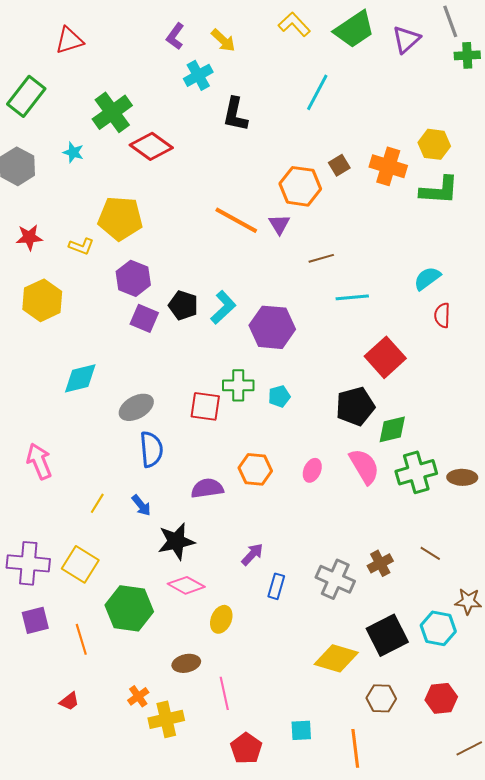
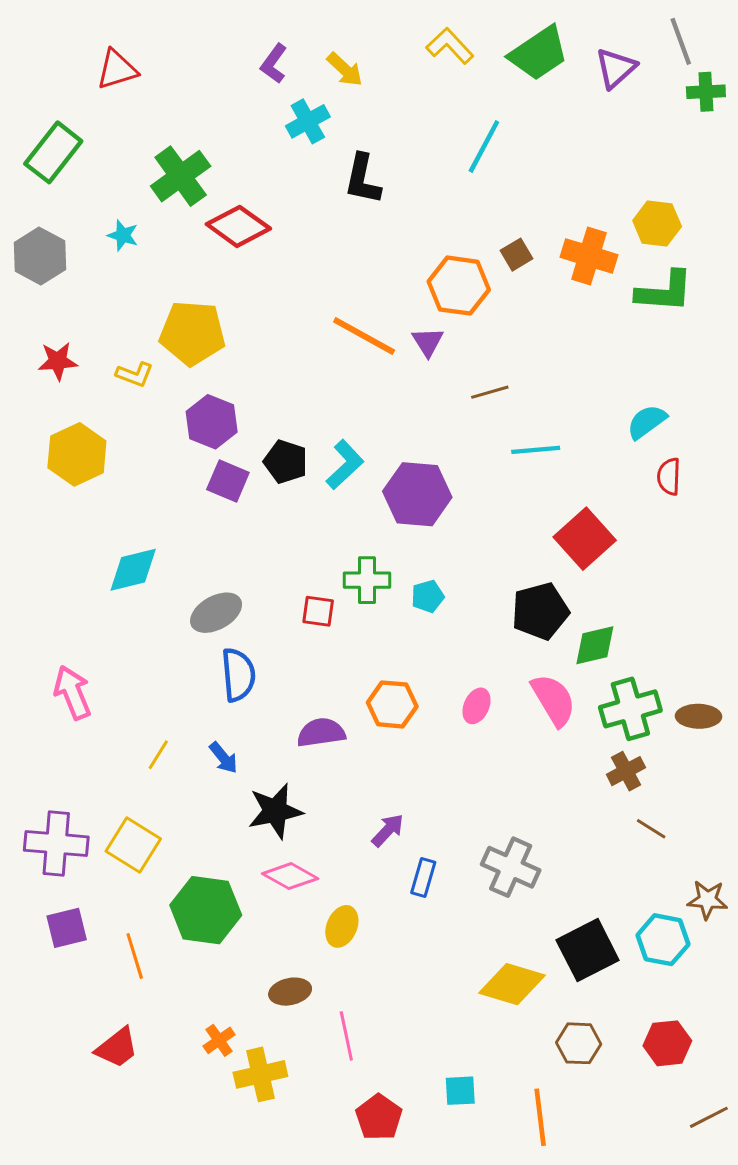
red square: (205, 406) -> (318, 611), size x0.7
brown cross: (380, 563) -> (626, 771), moved
red trapezoid: (69, 701) -> (117, 1048), size x1.5

